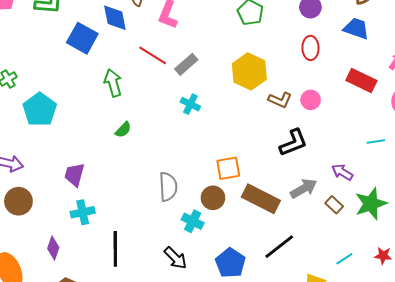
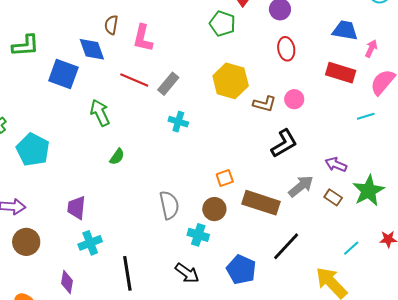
blue trapezoid: (356, 29) -> (345, 30), moved
cyan line: (376, 142) -> (366, 116), moved
orange square: (228, 168) -> (225, 178), size x0.7

